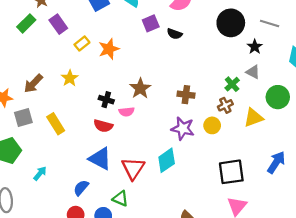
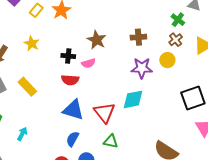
cyan diamond: (167, 160) -> (133, 99), turned 35
blue semicircle: (81, 188) -> (72, 139), moved
green triangle: (120, 199) -> (111, 141), moved

